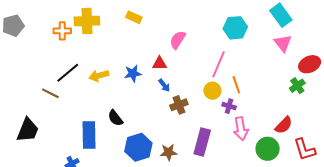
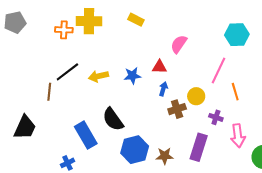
blue arrow: (164, 85) -> (163, 89), turned -128
yellow circle: (212, 91) -> (196, 96), moved
brown line: (50, 93) -> (49, 92), turned 66
purple cross: (229, 106) -> (216, 117), moved
black semicircle: (115, 118) -> (113, 119), size x1.4
blue rectangle: (89, 135) -> (86, 135), turned -32

